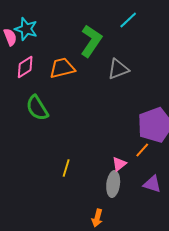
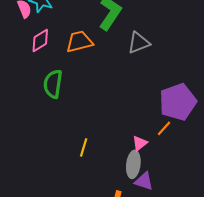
green semicircle: (37, 108) -> (53, 84), turned 40
purple triangle: (152, 184) -> (144, 181), moved

